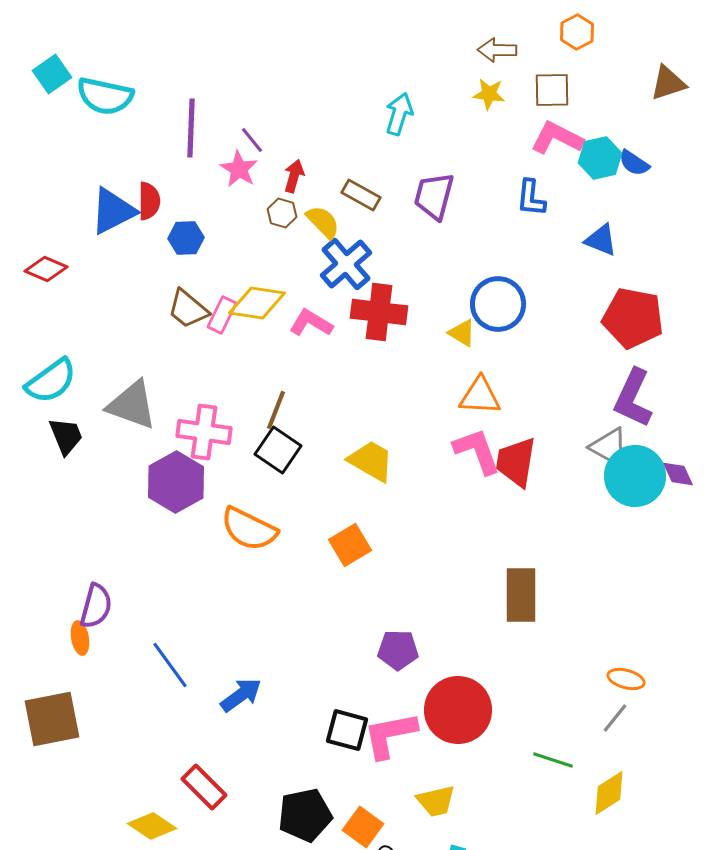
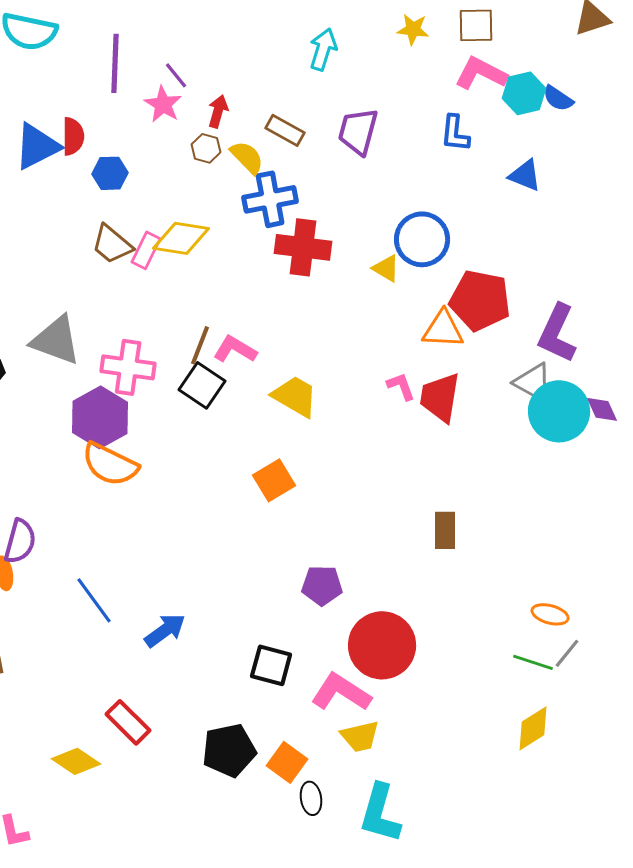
blue cross: (346, 264) -> (270, 199), turned 30
red pentagon: (633, 318) -> (480, 300), moved
pink L-shape: (311, 323) -> (235, 349), moved
orange triangle: (480, 396) -> (443, 329), moved
pink L-shape: (477, 451) -> (401, 386), size x0.6
orange semicircle: (249, 529) -> (110, 464), moved
brown rectangle: (521, 595) -> (445, 530), size x0.7
gray line: (615, 718) -> (567, 653), moved
pink L-shape: (390, 735) -> (341, 692), moved, turned 44
green line: (553, 760) -> (533, 662), moved

